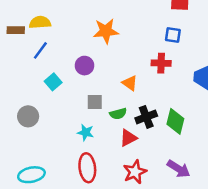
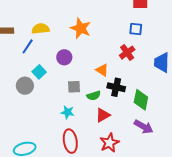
yellow semicircle: (40, 22) -> (41, 29), moved
orange star: (106, 31) -> (81, 28), turned 30
red cross: (161, 63) -> (127, 53), turned -35
gray circle: (28, 116) -> (25, 86), moved
black cross: (146, 117) -> (116, 87), moved, turned 36
purple arrow: (179, 169) -> (144, 127), moved

